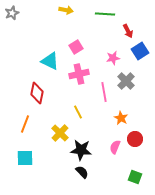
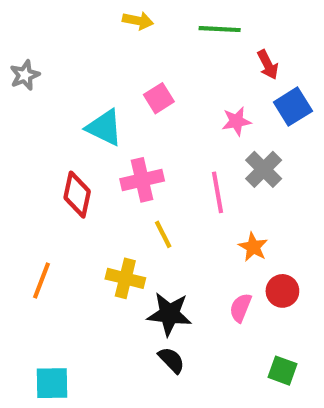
gray star: (12, 13) -> (25, 75), moved
pink cross: (79, 74) -> (142, 180), moved
orange line: (25, 124) -> (42, 280), moved
yellow cross: (60, 133) -> (125, 278), turned -30
cyan square: (25, 158) -> (52, 383), moved

